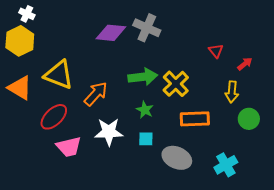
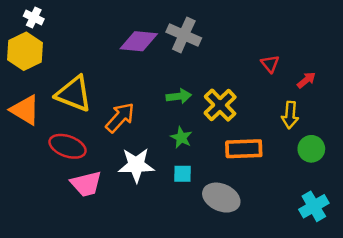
green arrow: (143, 77) -> (179, 96), size x0.7
red ellipse: (54, 117) -> (68, 146), turned 64
cyan cross: (226, 165) -> (314, 206), moved

